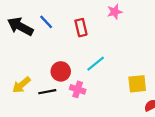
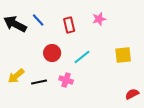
pink star: (115, 12) -> (99, 19), moved
red circle: (61, 71) -> (52, 53), moved
yellow square: (137, 84) -> (123, 55), moved

